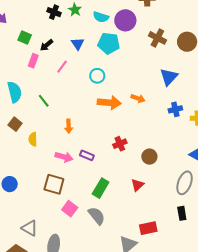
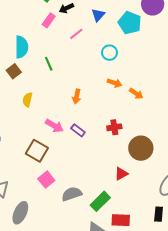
orange arrow: (138, 98) -> (136, 94), moved
orange arrow: (109, 103) -> (115, 83), size x0.6
brown square: (15, 124) -> (14, 71), moved
orange arrow: (69, 126) -> (77, 96), moved
brown circle: (149, 157) -> (141, 148), size x1.5
green rectangle: (101, 188) -> (100, 201), moved
gray semicircle: (97, 216) -> (72, 194), turned -84

